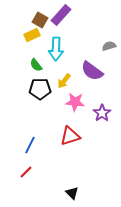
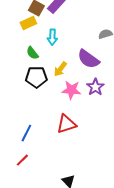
cyan arrow: (56, 49) -> (52, 37), size x0.7
purple star: (102, 113) -> (95, 87), moved

